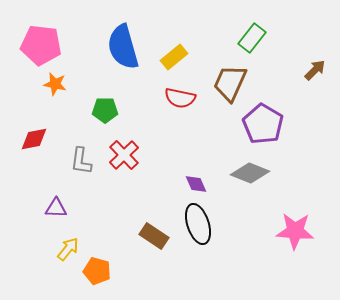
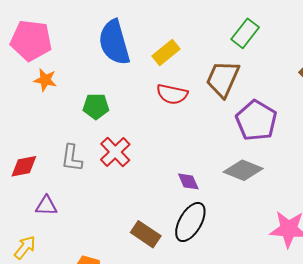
red diamond: (34, 139) -> (24, 166), moved
black ellipse: (198, 224) -> (190, 222), turned 48
yellow arrow: (68, 249) -> (25, 247), moved

